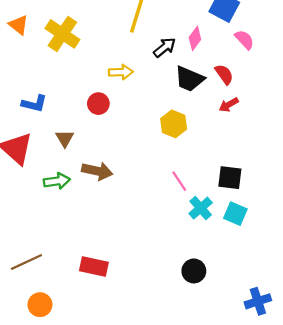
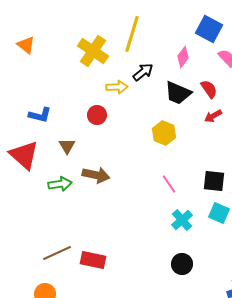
yellow cross: (62, 34) -> (93, 51), moved
black arrow: (165, 47) -> (143, 72), moved
cyan cross: (201, 208) -> (182, 220), moved
brown line: (26, 262) -> (57, 253), moved

